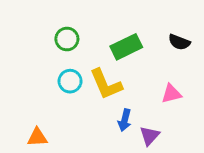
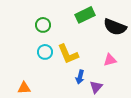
black semicircle: (179, 42) -> (115, 27), size x1.6
green rectangle: (126, 47) -> (85, 15), moved

